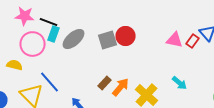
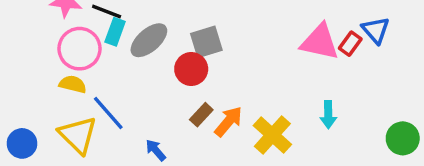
red circle: (126, 36) -> (191, 69), moved
pink triangle: (174, 40) -> (320, 42), size x1.4
yellow semicircle: (14, 65) -> (73, 84), moved
cyan arrow: (180, 83) -> (328, 115), turned 49

